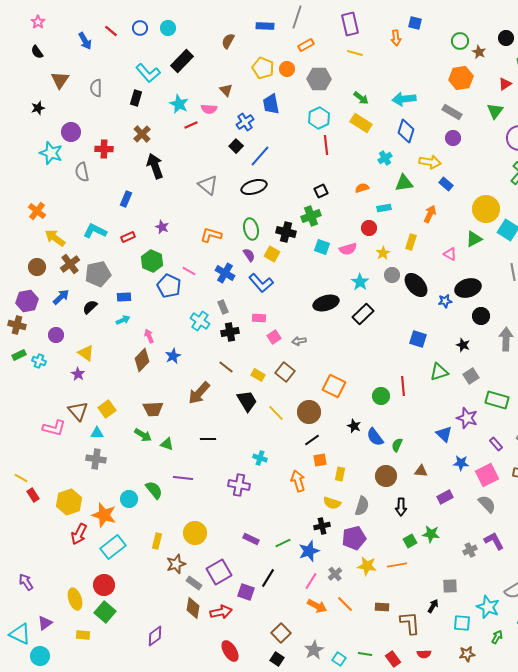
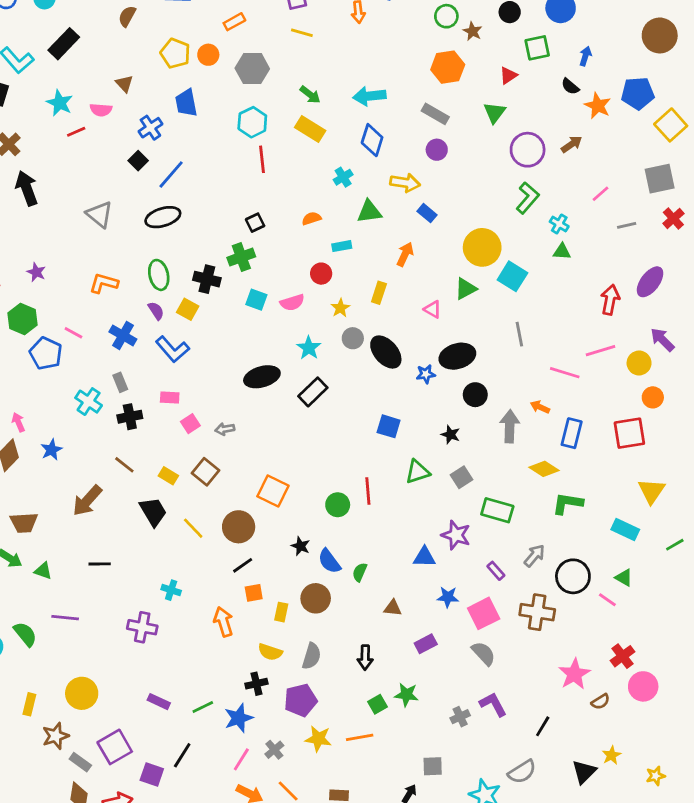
blue triangle: (444, 434) -> (424, 557), turned -42
brown circle: (386, 476) -> (316, 598), moved

